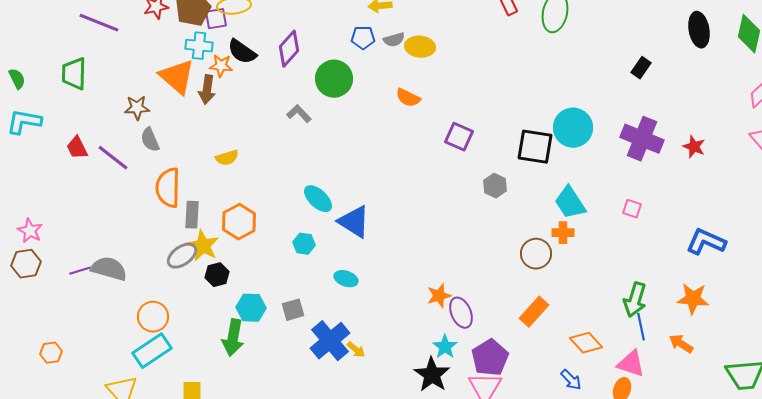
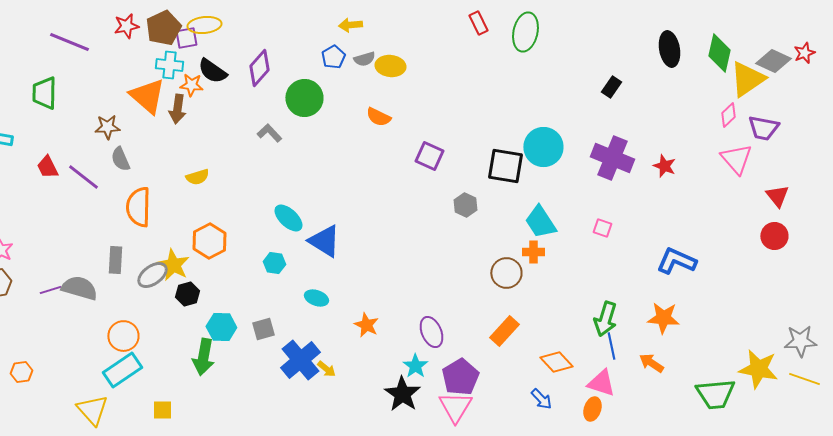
blue pentagon: (363, 38) -> (333, 57), turned -30
gray rectangle: (192, 215) -> (115, 260), moved
orange star: (439, 296) -> (366, 325), moved, turned -30

